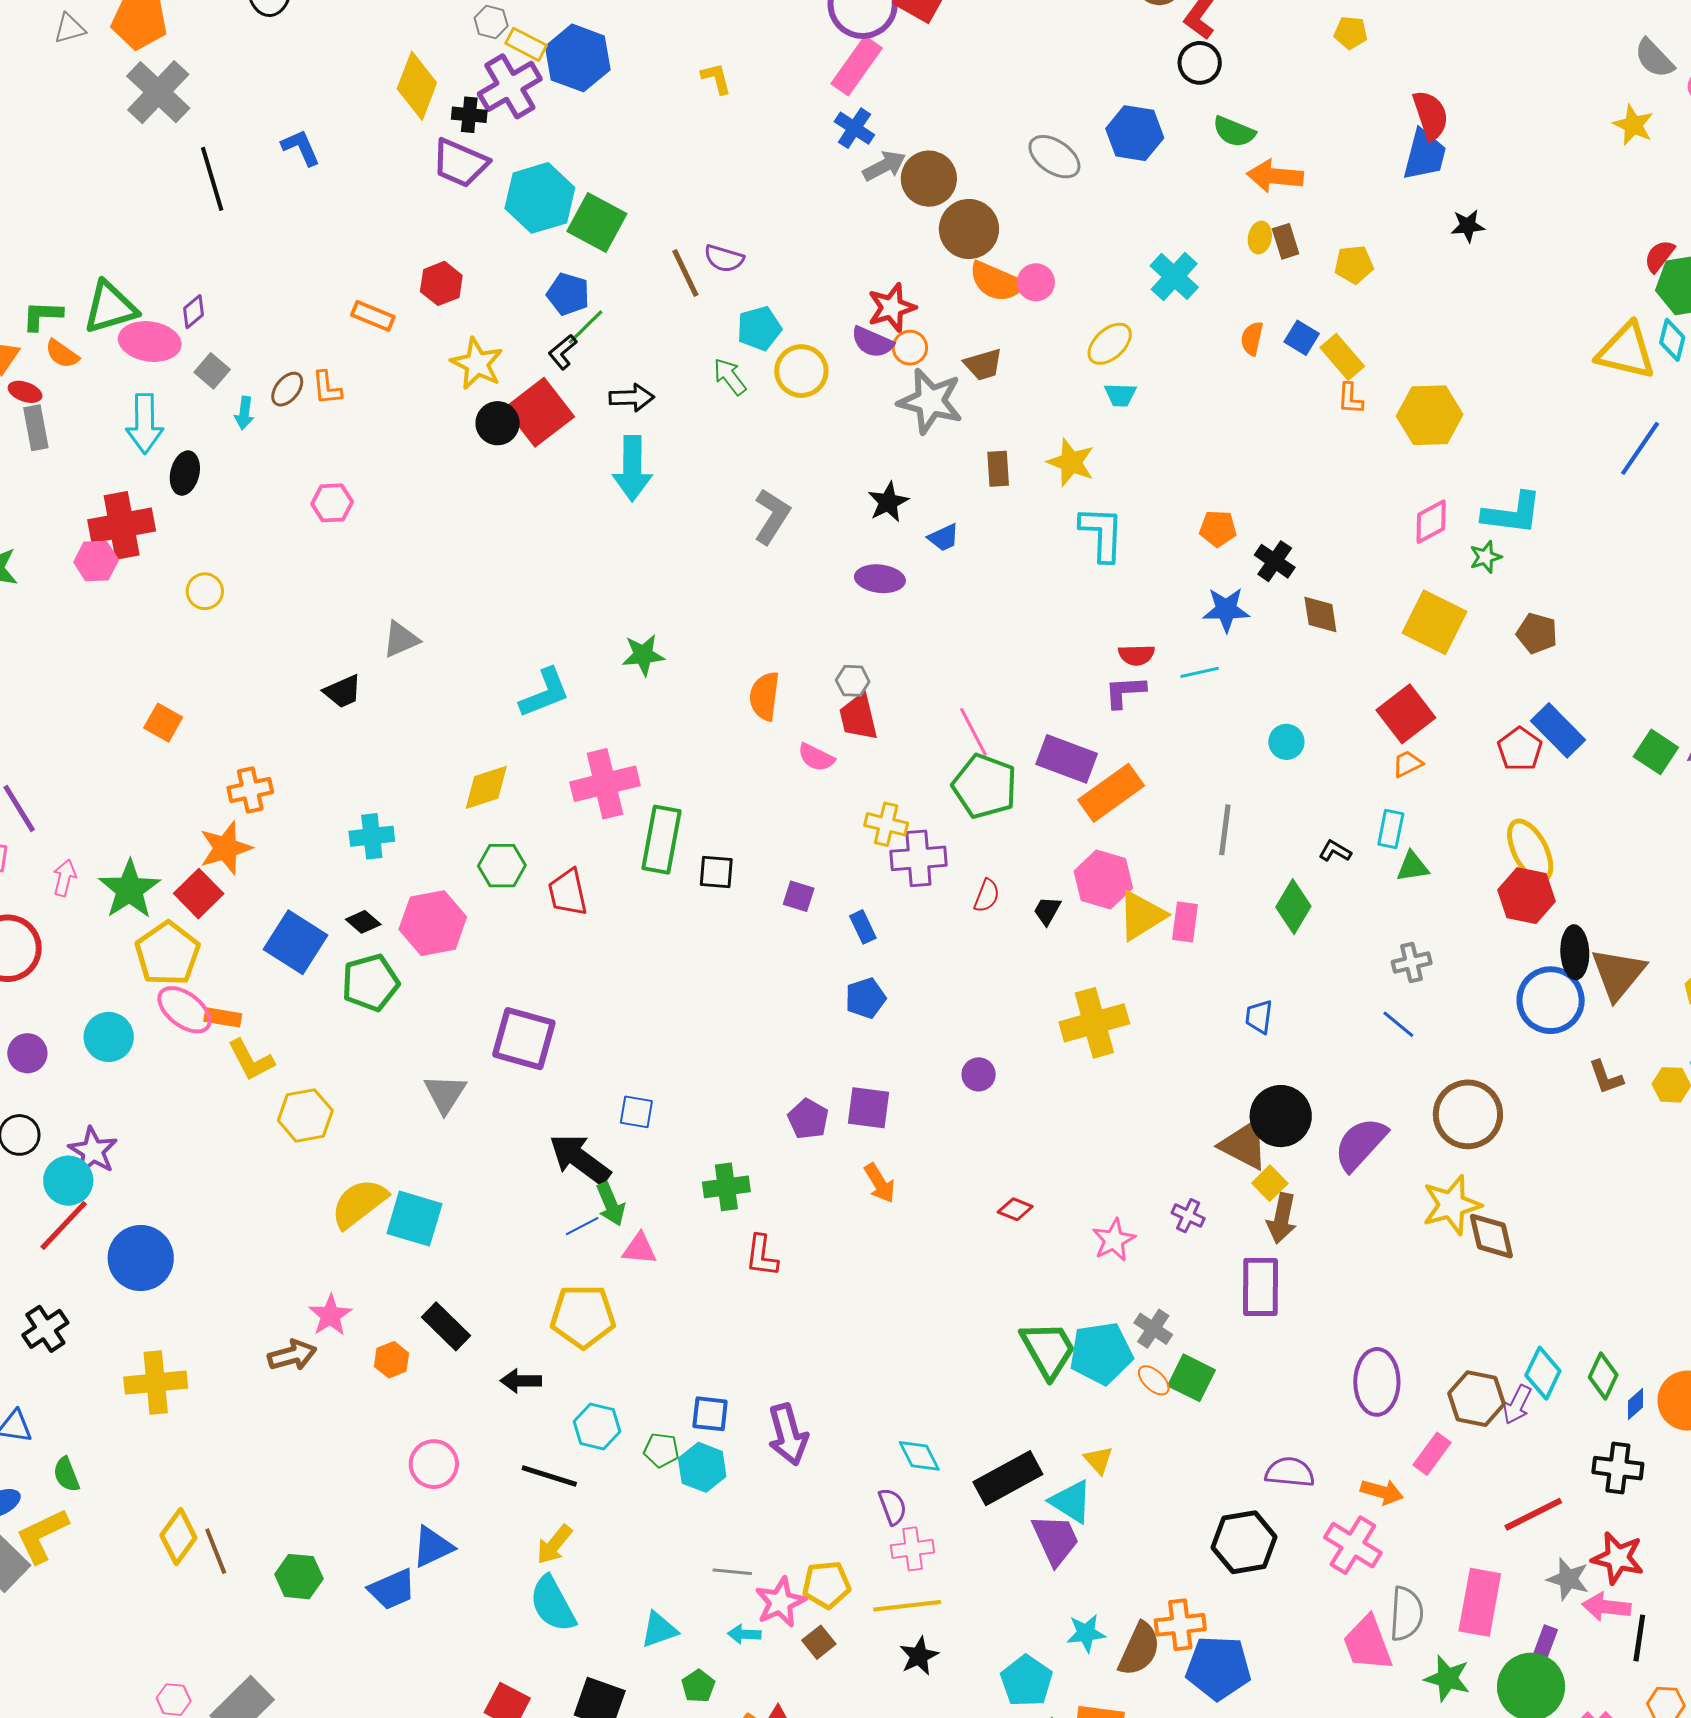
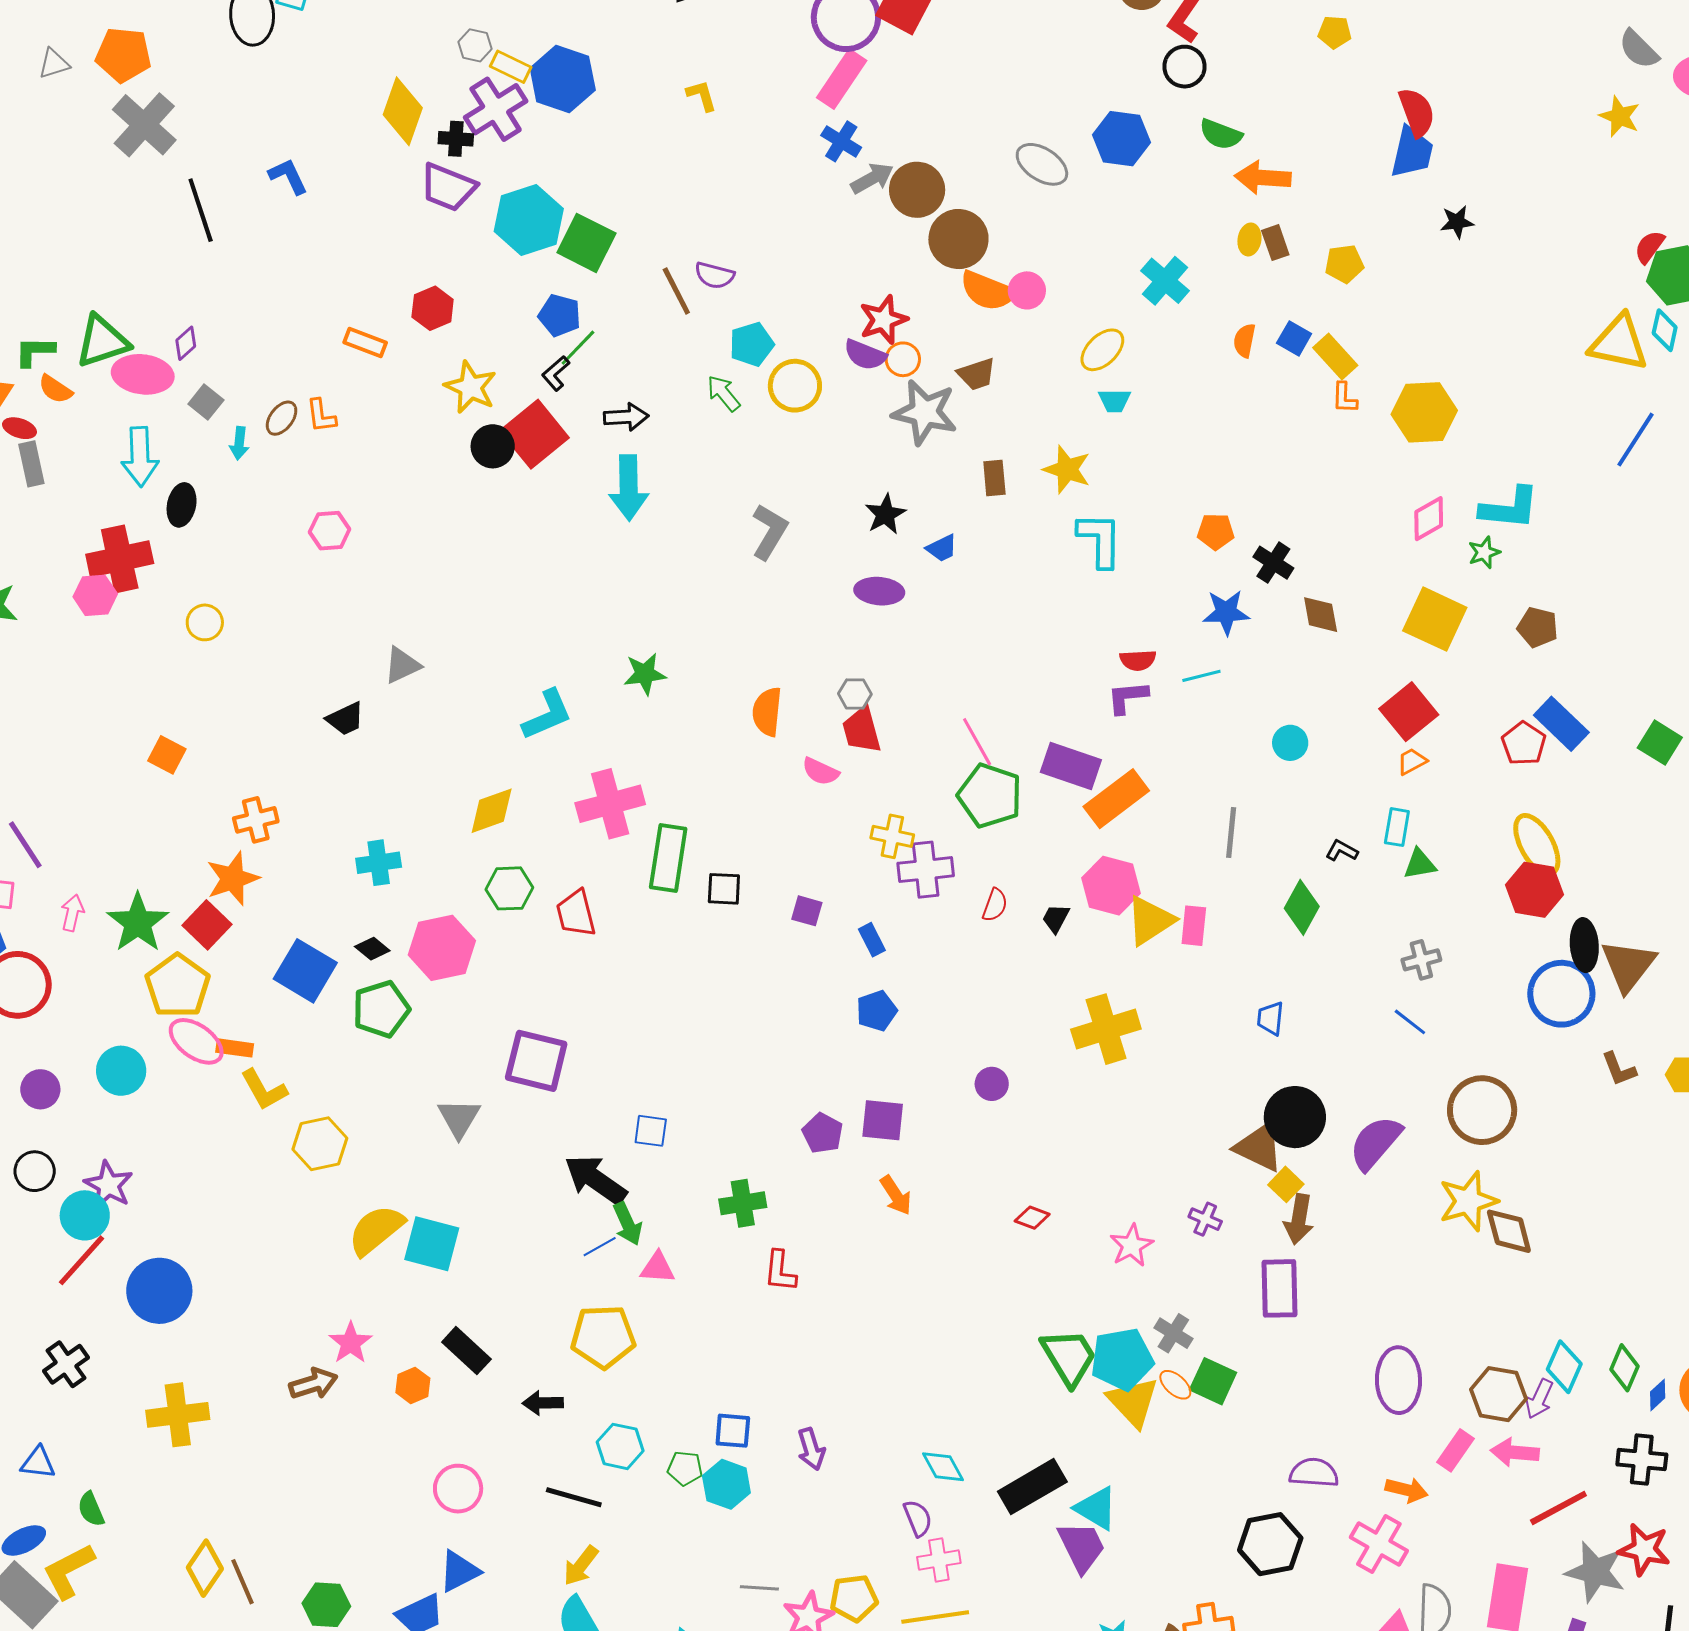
purple arrow: (788, 1434) -> (811, 1449), size x0.7
yellow triangle: (1098, 1460) -> (1133, 1402), moved, size x1.8
gray star: (1568, 1579) -> (1595, 1572), size x1.4
pink arrow: (1606, 1607) -> (1515, 1452), moved

